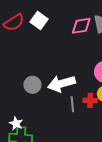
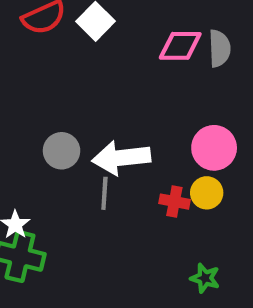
gray line: (72, 104) -> (104, 193), moved

